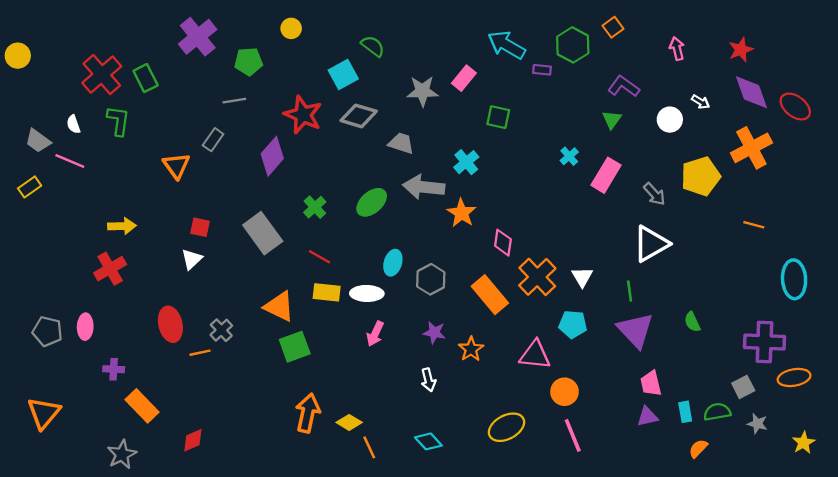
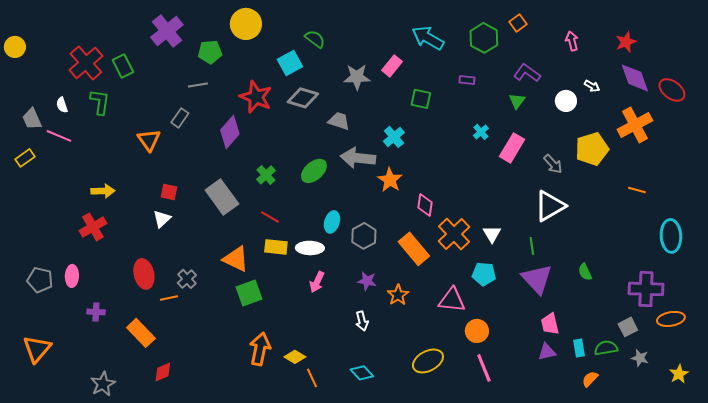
yellow circle: (291, 28) -> (246, 24), size x1.8
purple rectangle: (542, 70) -> (467, 80), moved
gray trapezoid: (38, 141) -> (32, 119), turned 30
orange rectangle: (142, 406) -> (141, 333), moved

